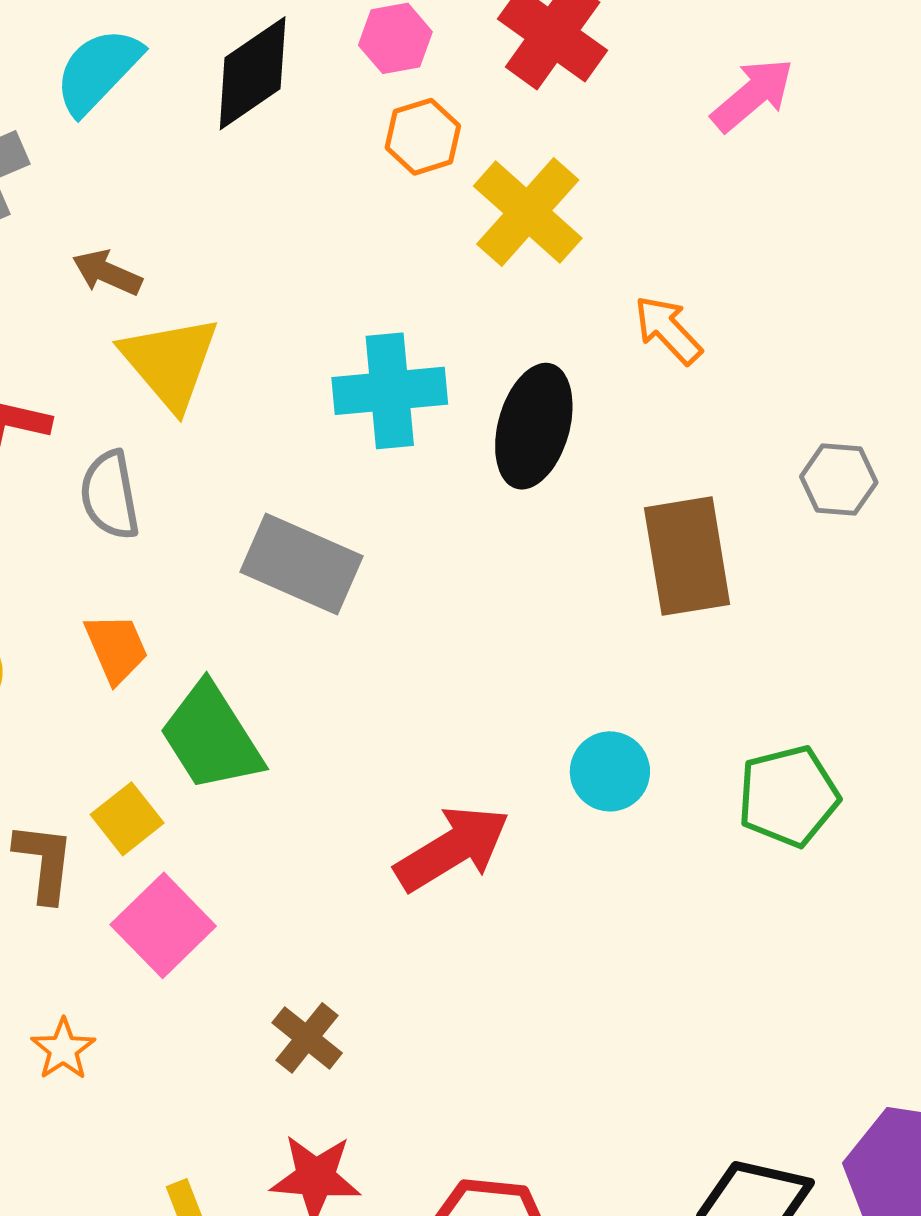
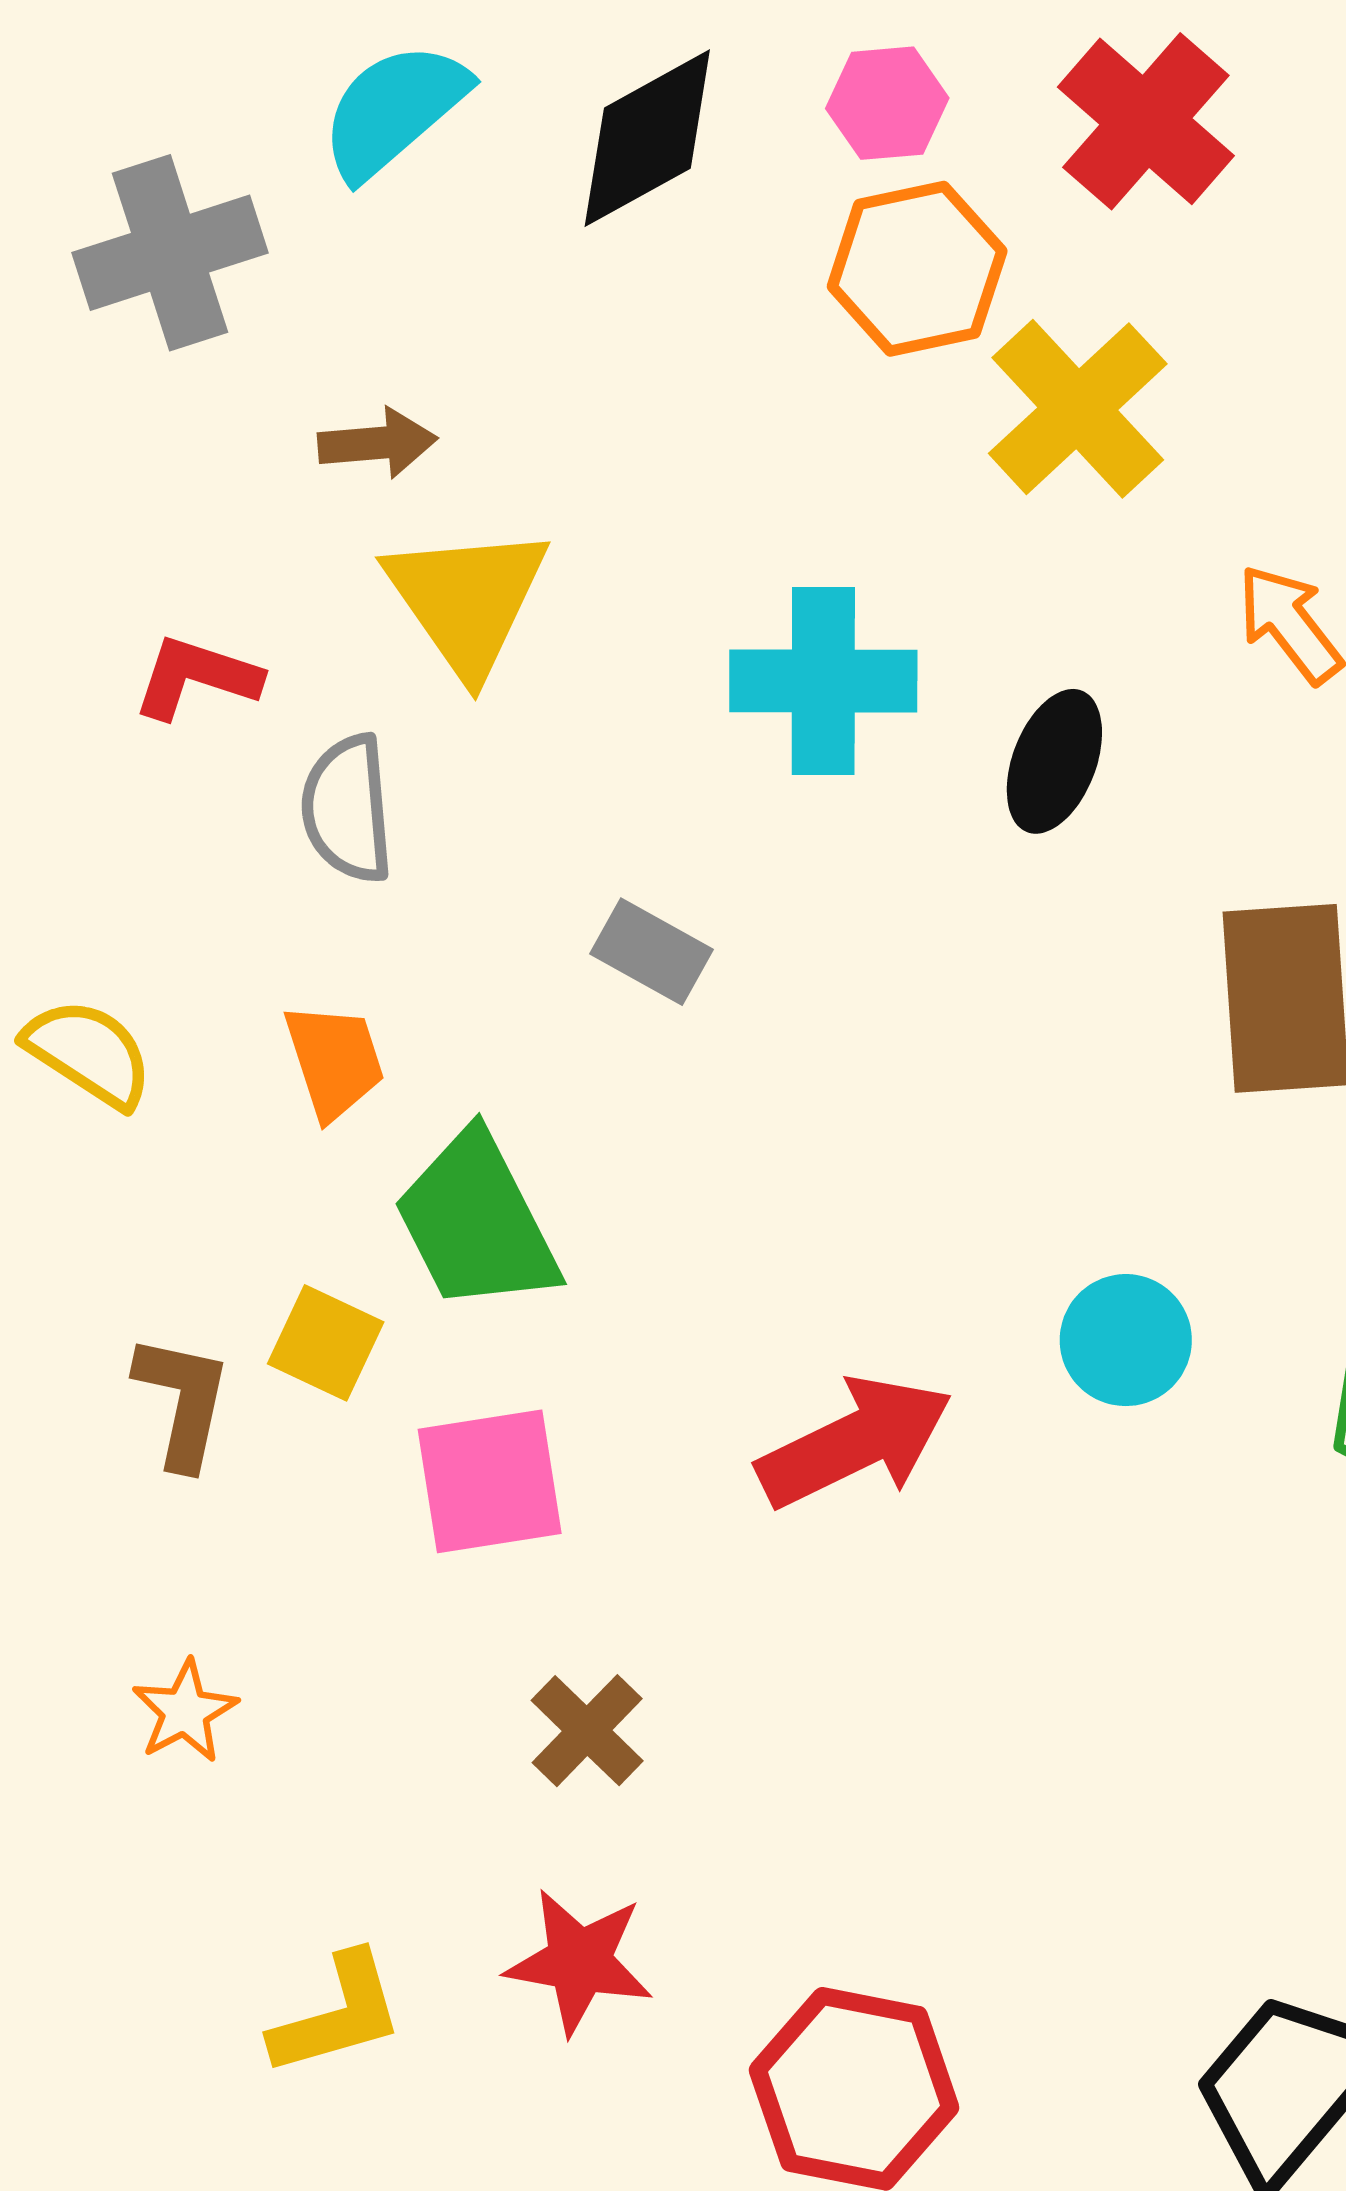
orange hexagon: (423, 137) -> (917, 269), size x1.4
brown arrow: (107, 273) -> (378, 443), turned 146
black ellipse: (534, 426) -> (1054, 761), size x0.7
gray rectangle: (302, 564) -> (652, 952), size x0.6
yellow square: (127, 819) -> (326, 1343), turned -32
pink square: (163, 925) -> (490, 1481), moved, turned 30

